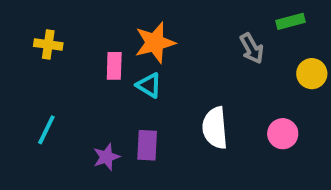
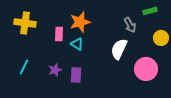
yellow cross: (48, 45) -> (25, 23), size x1.5
white semicircle: (215, 128) -> (119, 49), moved, turned 30
pink circle: (283, 134) -> (146, 69), size x1.5
purple star: (106, 157) -> (55, 70), moved

